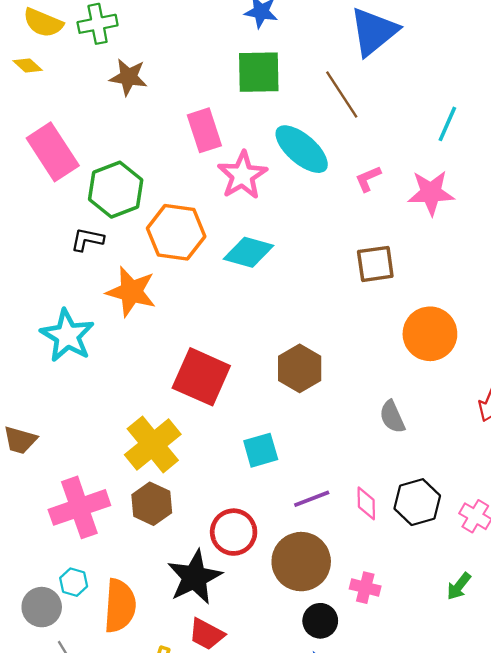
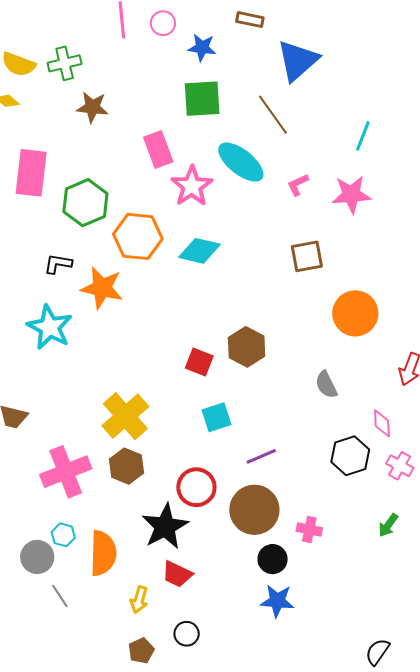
pink rectangle: (53, 152) -> (31, 173), turned 42
black L-shape: (87, 240) -> (58, 264), moved
red square: (201, 377) -> (199, 362), moved, size x0.6
pink diamond: (366, 503) -> (382, 423), moved

